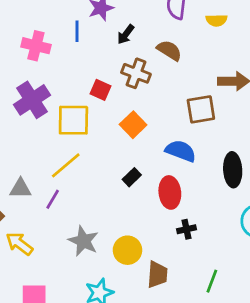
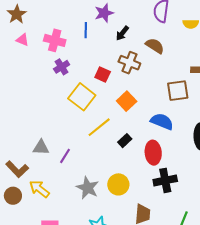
purple cross: (32, 100) -> (62, 67), moved, size x0.6
yellow square: (73, 120) -> (82, 97), turned 36
yellow line: (66, 165) -> (99, 127), moved
black cross: (187, 229) -> (165, 180), size x1.6
yellow circle: (127, 250) -> (118, 184), moved

